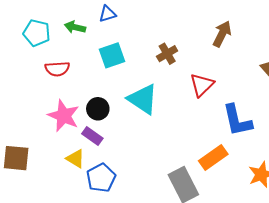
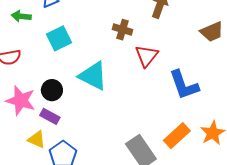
brown cross: (167, 54) -> (123, 30), moved, turned -36
orange rectangle: (213, 157) -> (177, 136), moved

